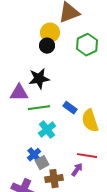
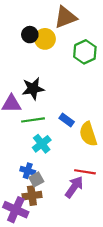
black circle: (47, 46) -> (30, 35), moved
blue cross: (34, 155) -> (28, 171), turned -32
purple arrow: (77, 170) -> (74, 187), size x1.5
brown cross: (54, 179) -> (32, 196), moved

